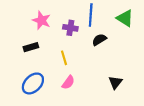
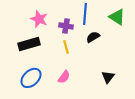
black rectangle: (31, 47) -> (29, 44), size x1.5
yellow line: (64, 58) -> (66, 47), moved

